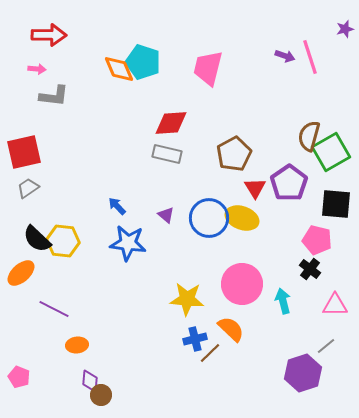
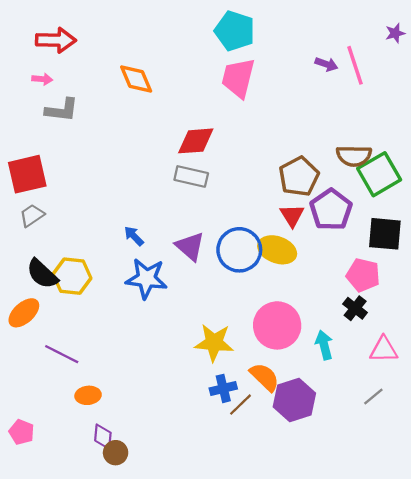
cyan pentagon: (143, 62) -> (235, 31), moved
brown semicircle: (309, 136) -> (354, 156), turned -104
brown pentagon: (234, 154) -> (299, 176), moved
purple triangle: (166, 215) -> (190, 246), size x1.6
purple hexagon: (303, 373) -> (294, 400), moved

